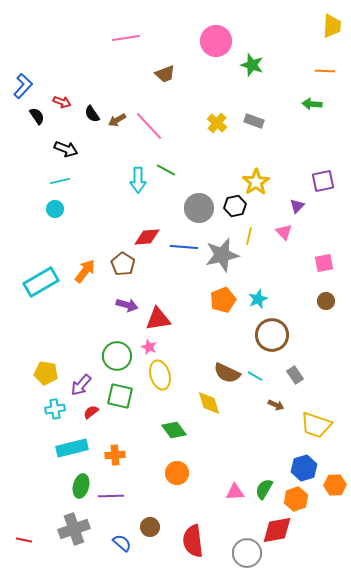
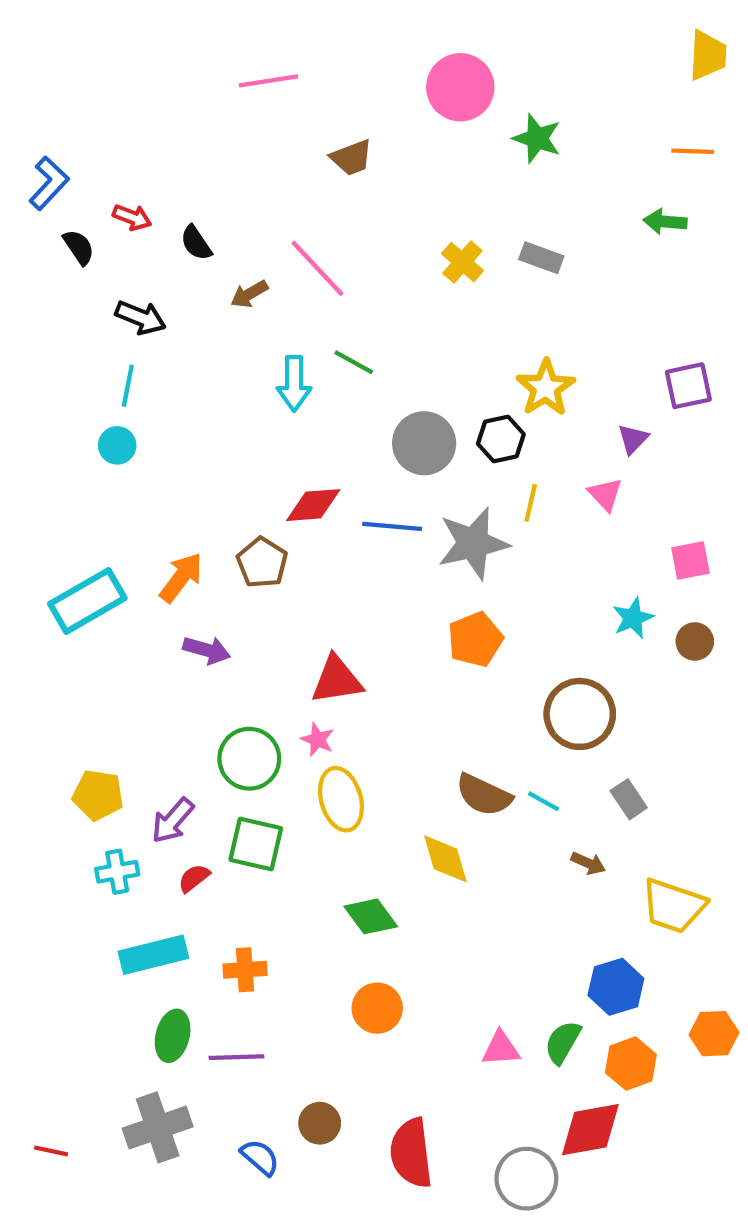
brown arrow: (117, 120) -> (249, 294), moved
cyan line: (60, 181) -> (128, 386), turned -66
cyan star: (258, 299) -> (633, 618), moved
purple arrow: (127, 305) -> (207, 650), moved
blue hexagon: (304, 468) -> (616, 987), moved

